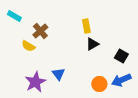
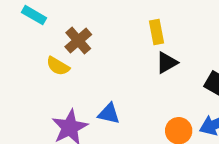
blue triangle: (58, 74) -> (109, 114), turned -40

